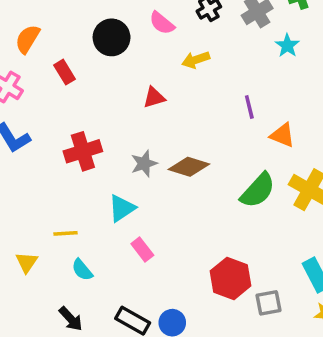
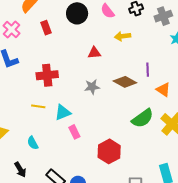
gray star: (144, 164) -> (92, 87), moved
brown diamond: (189, 167) -> (125, 82), moved
yellow line: (65, 233) -> (38, 106), moved
pink rectangle: (142, 250) -> (74, 132), moved
red hexagon: (230, 278) -> (109, 151), moved

